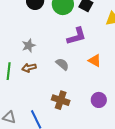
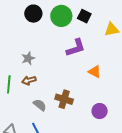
gray semicircle: (62, 64) -> (40, 105), moved
brown cross: (61, 100) -> (64, 99), moved

